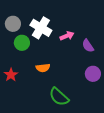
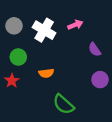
pink arrow: (67, 36) -> (75, 25), moved
green circle: (22, 43) -> (18, 57), moved

